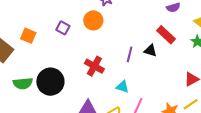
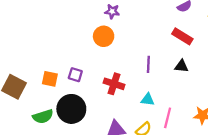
purple square: (63, 28) -> (75, 75), moved
orange square: (28, 36) -> (50, 79), moved
black triangle: (150, 51) -> (181, 66), moved

